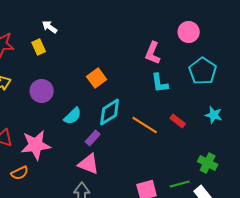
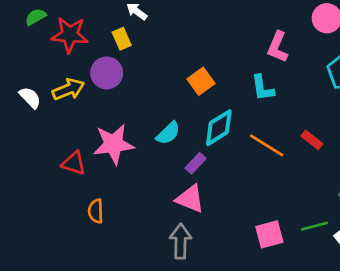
cyan L-shape: (160, 83) -> (263, 88), moved
purple circle: (42, 91) -> (107, 73), moved
pink star: (36, 145) -> (114, 144), moved
orange semicircle: (20, 173) -> (96, 211), turned 114

